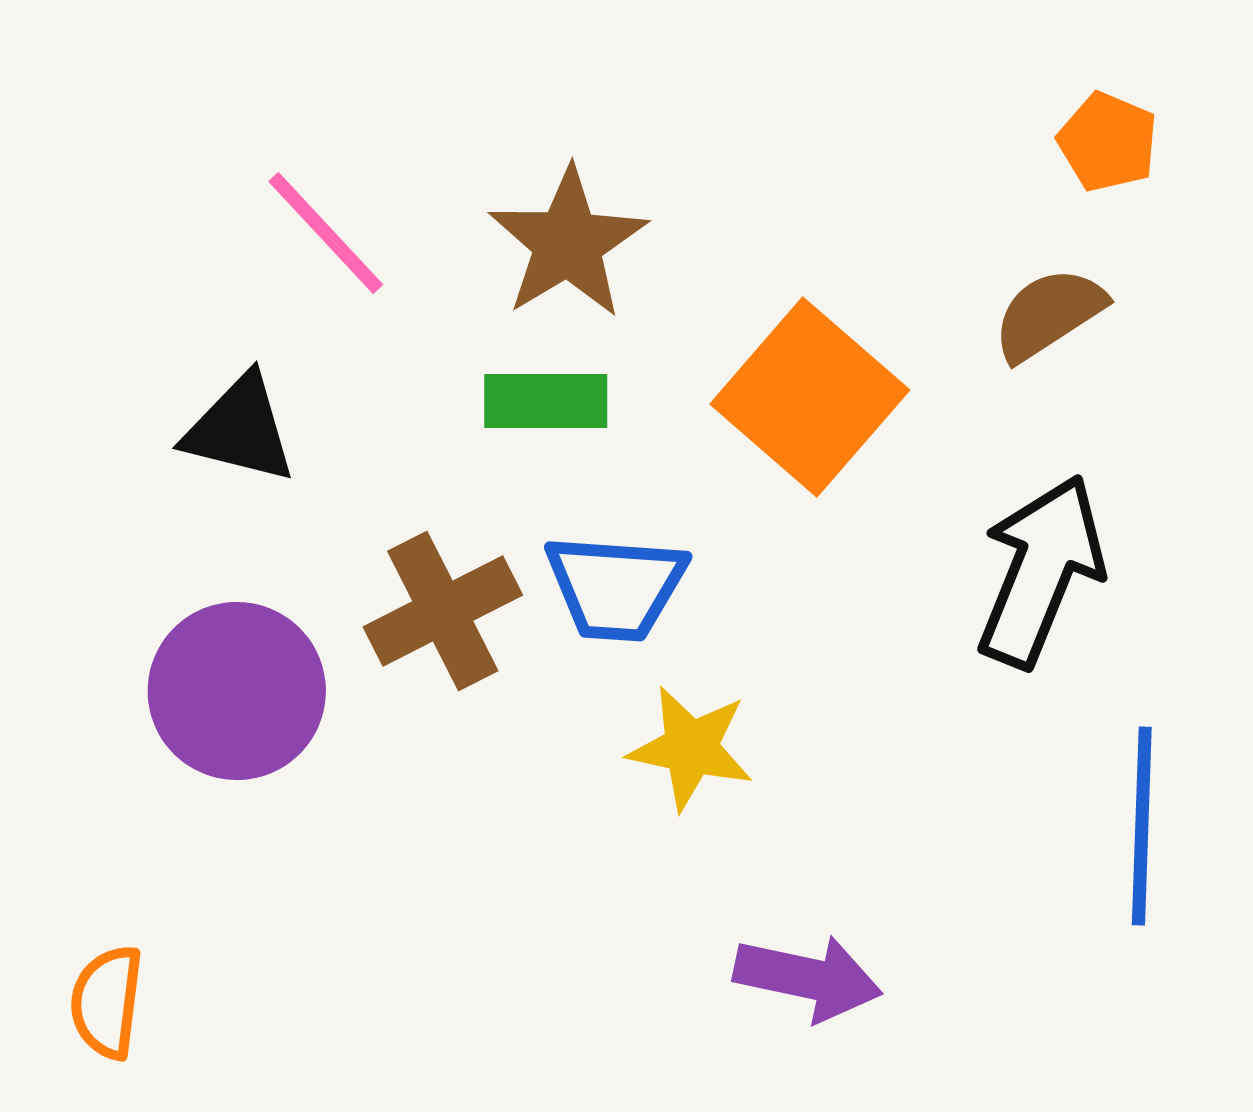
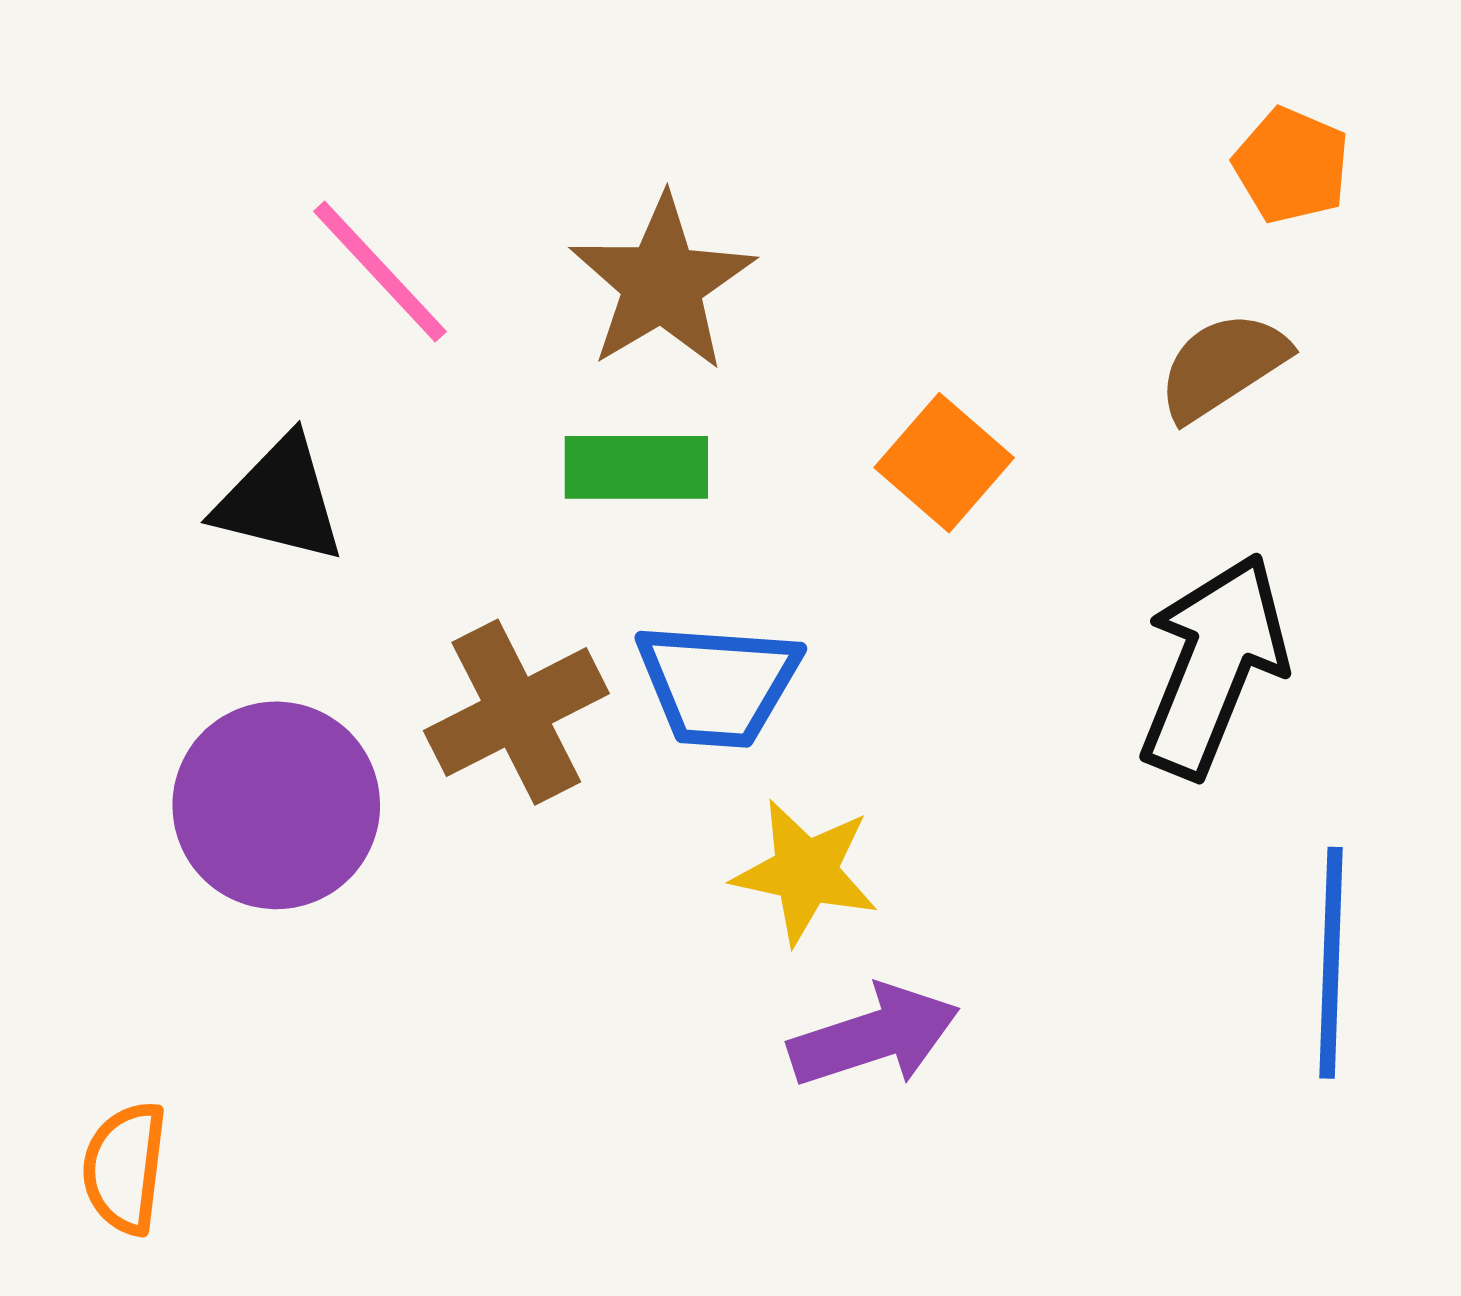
orange square: (810, 397) -> (944, 463), size x0.6
purple arrow: (808, 978) -> (874, 1036), moved, turned -30

